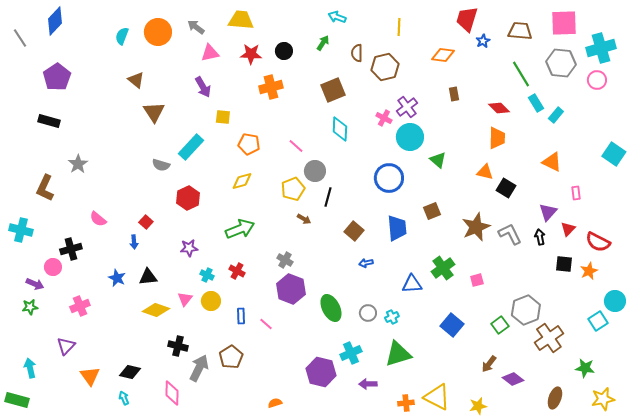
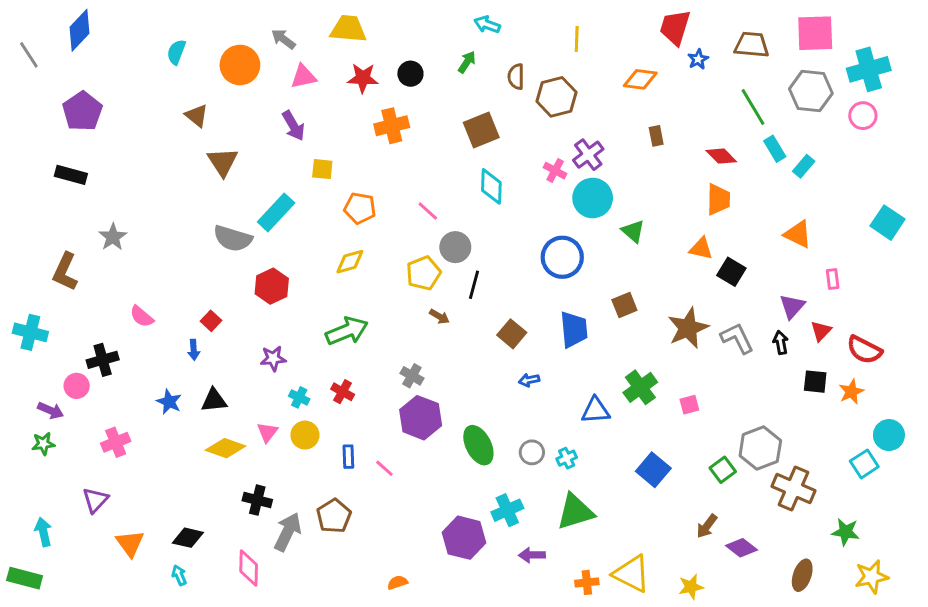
orange circle: (158, 32) -> (240, 65), moved
gray semicircle: (161, 165) -> (233, 238), size x1.5
brown cross: (549, 338) -> (794, 489), turned -32

